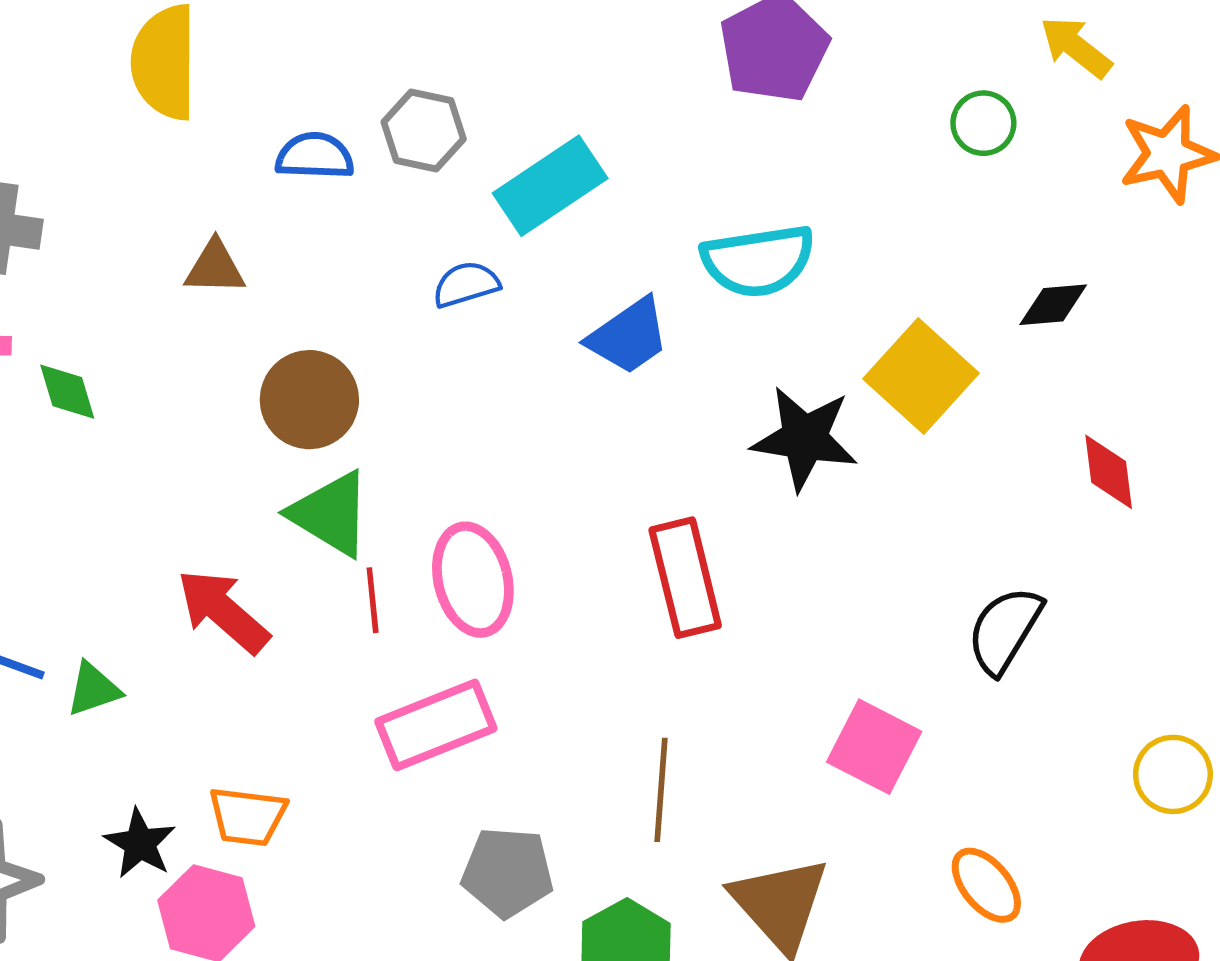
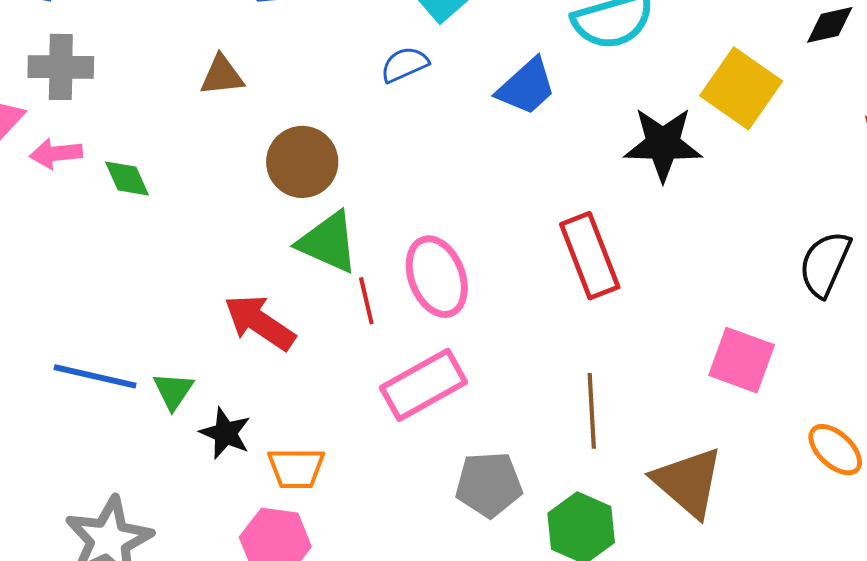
green triangle: (93, 689) -> (173, 391), turned -30
black star: (140, 843) -> (225, 433), moved

